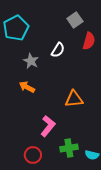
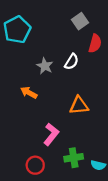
white semicircle: (58, 50) -> (72, 62), moved
gray star: (31, 61) -> (45, 66), moved

